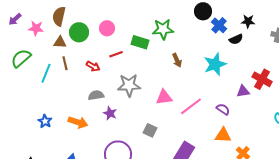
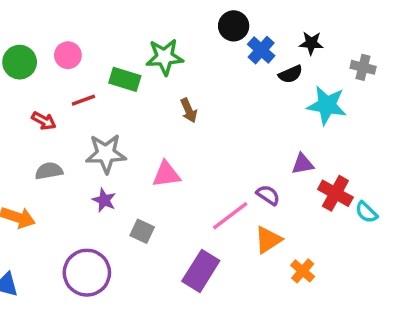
cyan star: (215, 64) -> (327, 105), moved, turned 30
red cross: (262, 79) -> (335, 193), moved
pink line: (191, 106) -> (230, 216), moved
purple star: (110, 113) -> (104, 200), moved
orange triangle: (223, 135) -> (268, 240), turned -36

